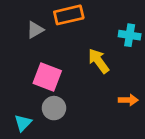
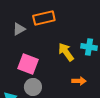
cyan cross: (130, 35) -> (89, 47), moved
orange arrow: (128, 100) -> (79, 81), moved

